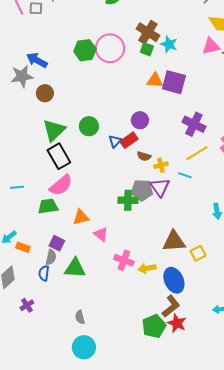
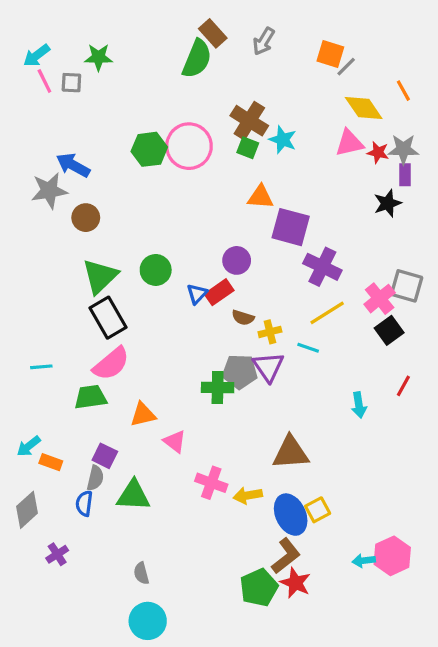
purple square: (174, 82) -> (291, 227), moved
yellow square: (198, 253) -> (318, 510), moved

